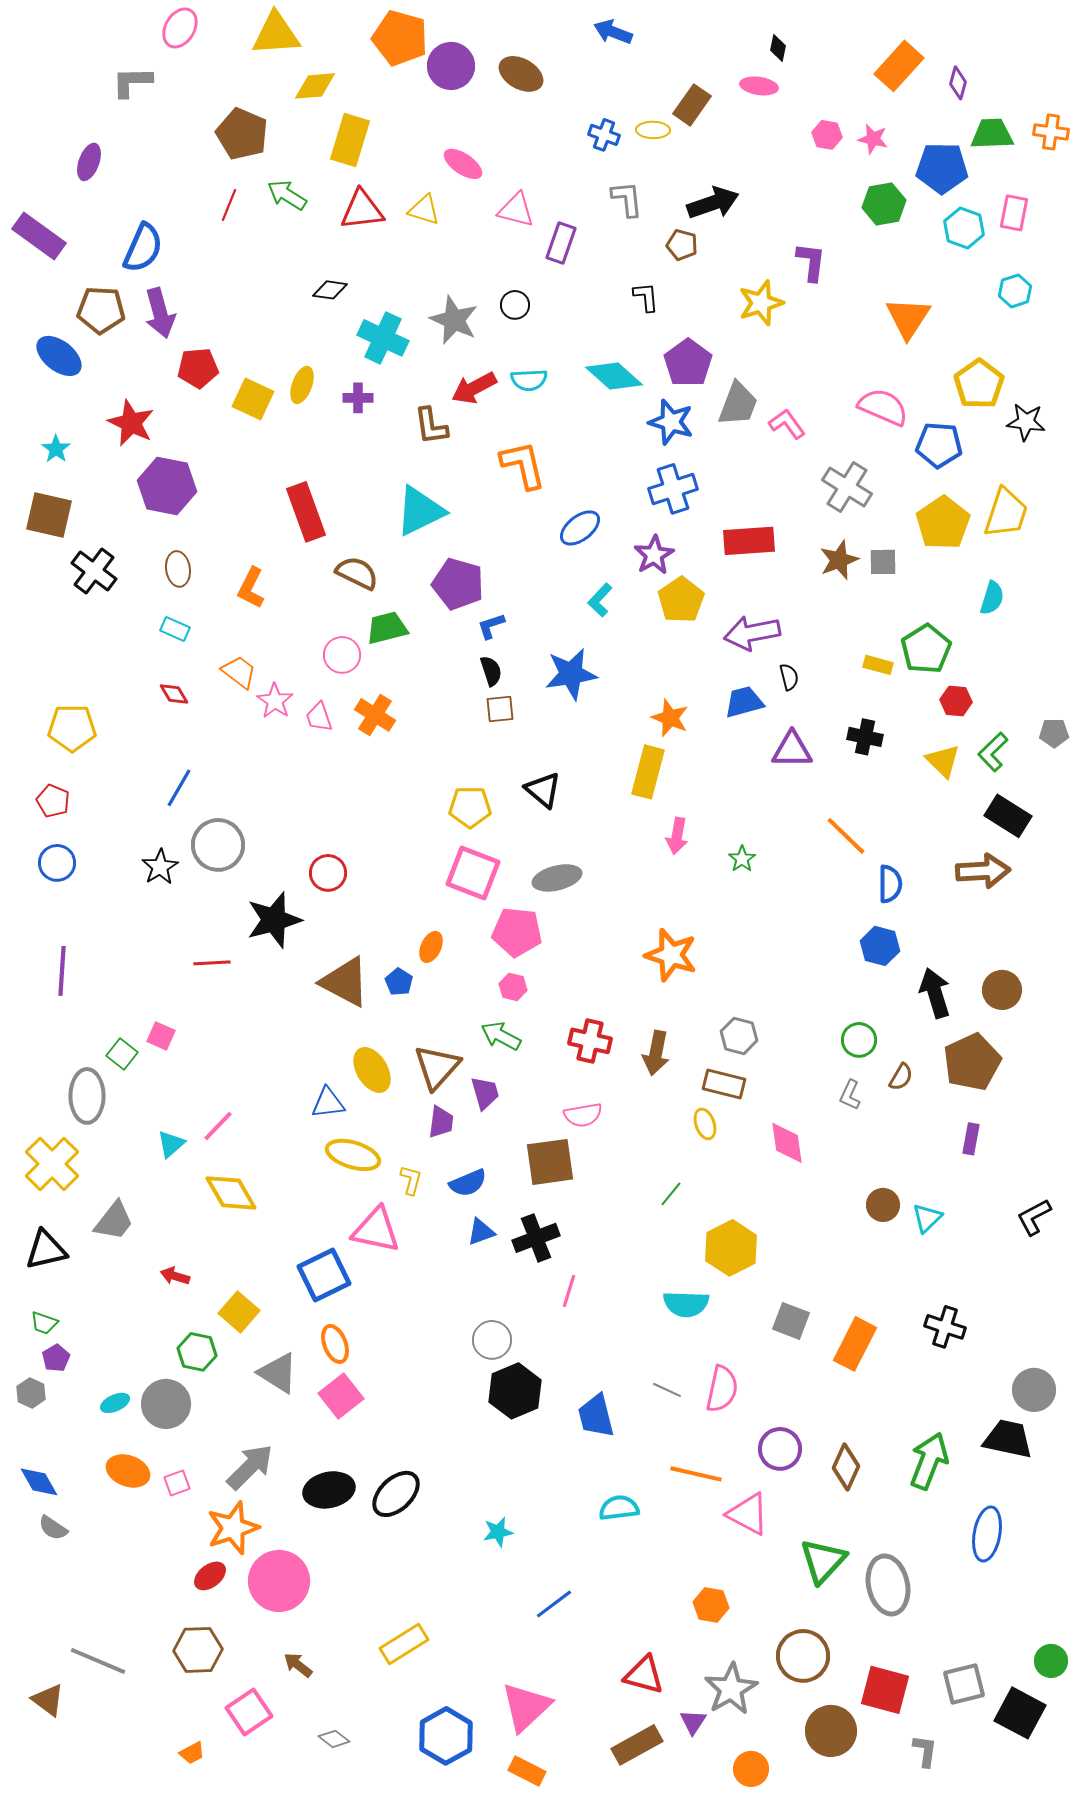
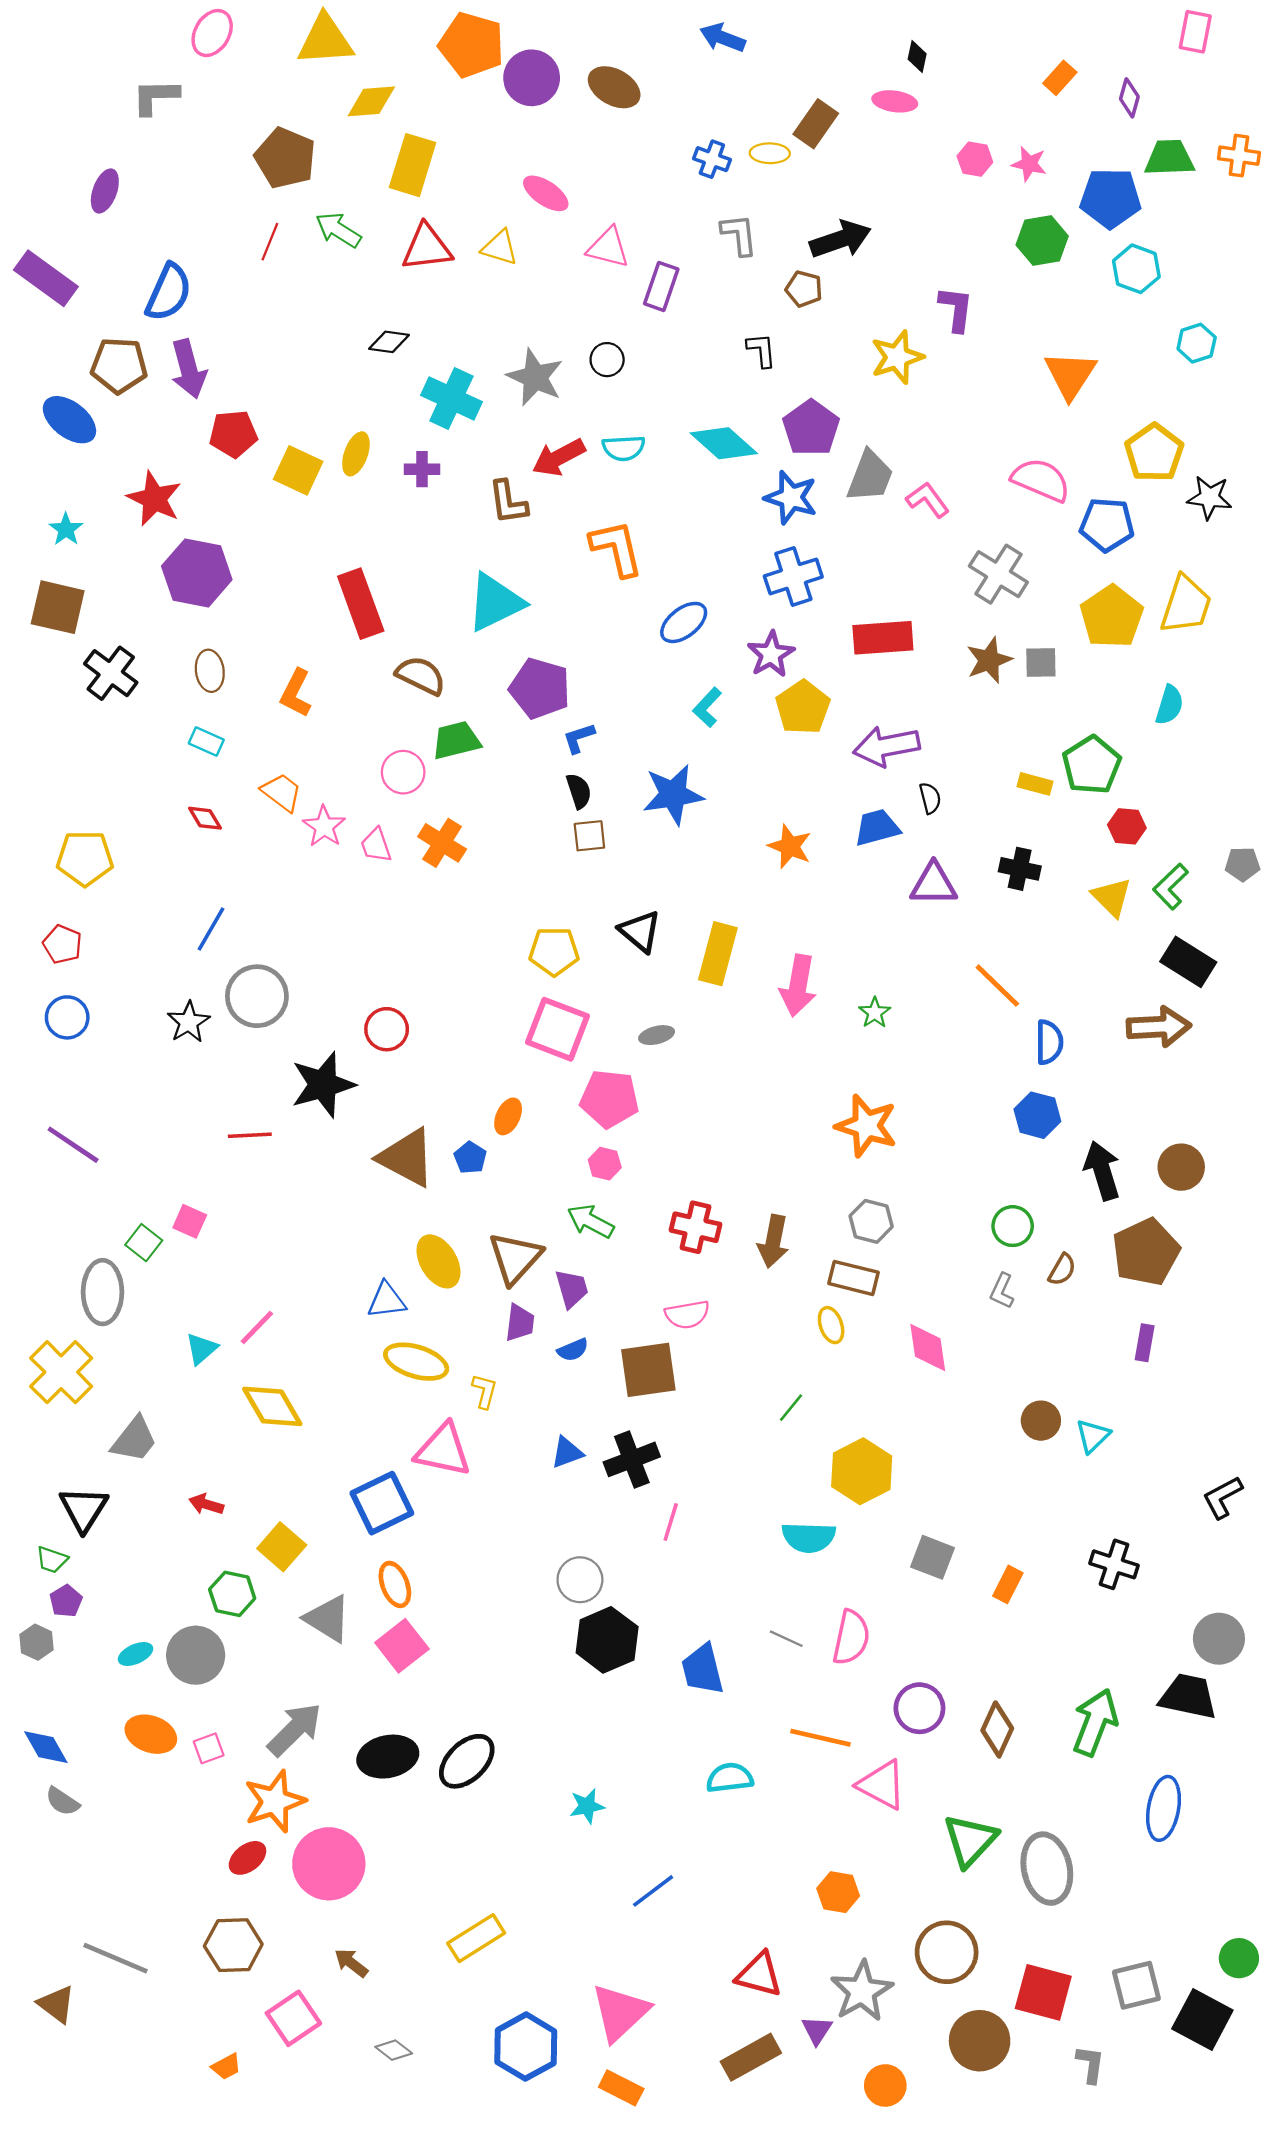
orange rectangle: (899, 66) -> (1060, 78), size x0.6
pink rectangle: (1014, 213) -> (1195, 32), moved
yellow rectangle: (648, 772) -> (718, 954), moved
pink arrow: (677, 836) -> (798, 986), size x1.4
gray ellipse: (557, 878) -> (657, 1035), size x0.6
orange star: (671, 955) -> (866, 1126), moved
purple line: (62, 971) -> (73, 1145), turned -60
blue semicircle: (468, 1183) -> (573, 1350), moved, size x0.7
black L-shape: (1034, 1217) -> (1222, 1497), moved
black triangle: (46, 1250) -> (84, 1509), moved, turned -45
orange rectangle: (855, 1344) -> (1008, 1584), size x0.6

